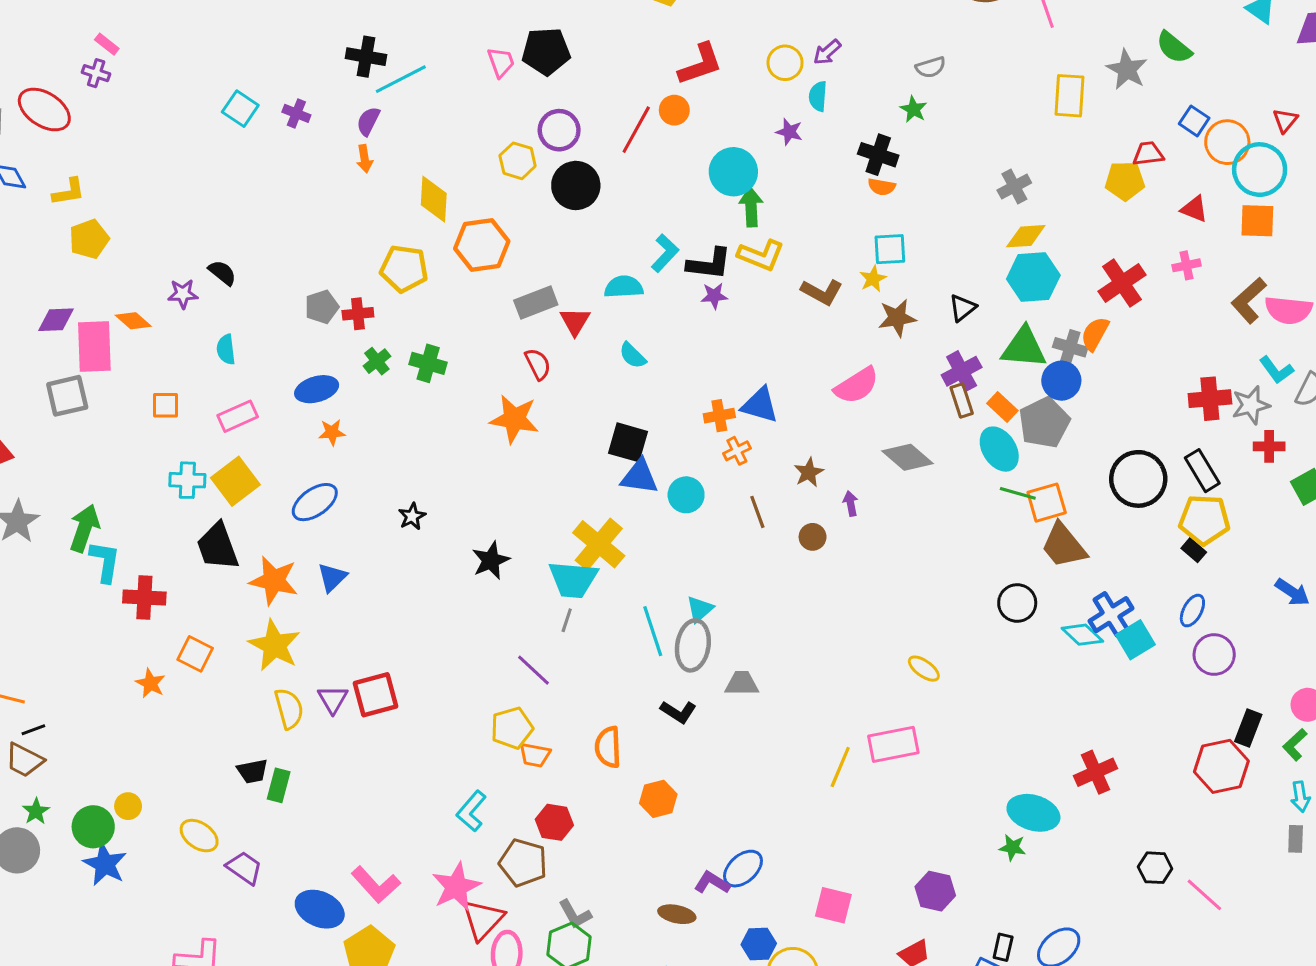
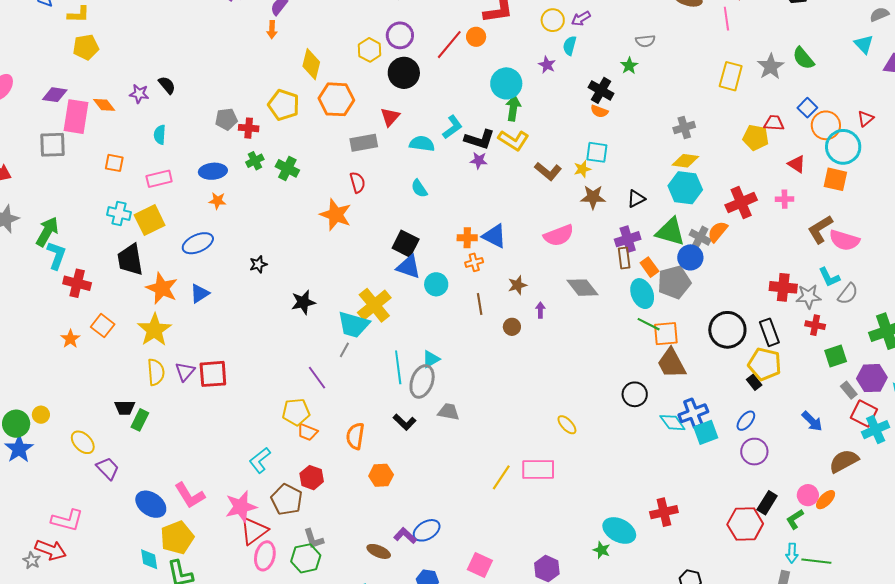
red triangle: (575, 321) -> (390, 117), moved

